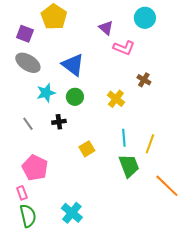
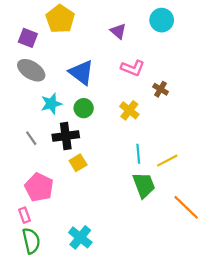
pink L-shape: (124, 48) -> (133, 68), moved
black cross: (59, 122) -> (66, 136), size x1.6
yellow line: (150, 144) -> (167, 161), turned 42
yellow square: (87, 149) -> (78, 163), moved

